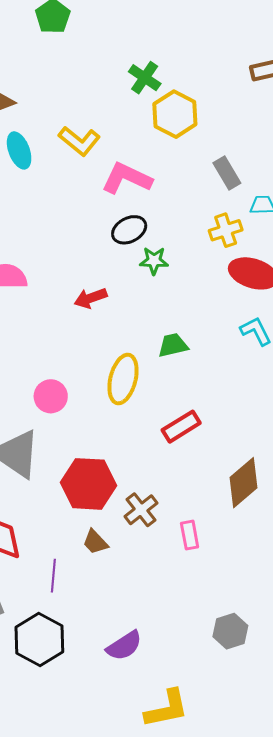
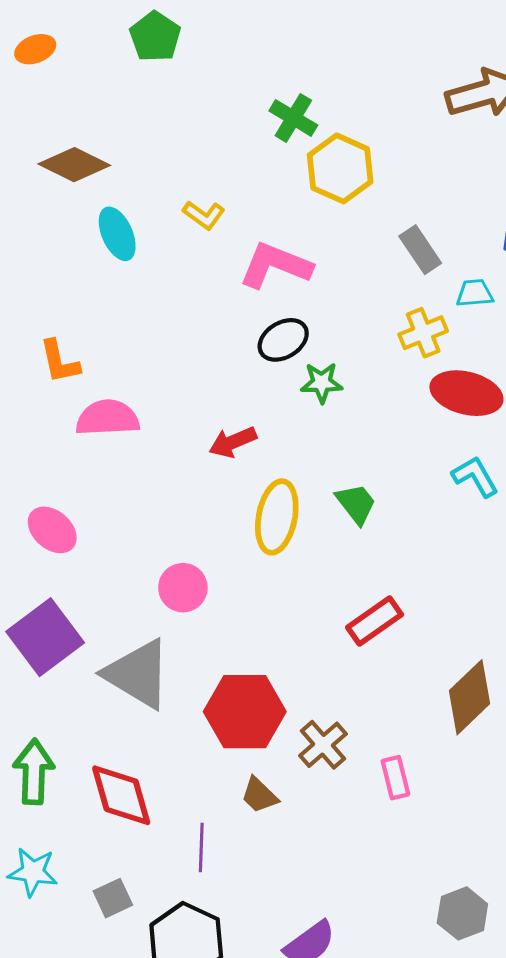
yellow L-shape: (79, 141) -> (204, 215), size x0.7
green trapezoid: (173, 345) -> (356, 504), turned 68
yellow ellipse: (123, 379) -> (277, 517), moved

